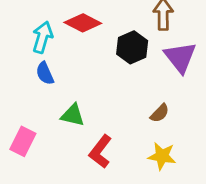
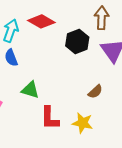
red L-shape: (100, 151) -> (50, 118), turned -40
yellow star: (162, 156) -> (83, 123), moved

